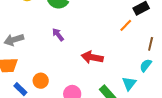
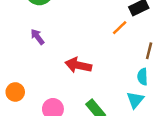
cyan semicircle: (146, 65) -> (143, 77), turned -40
cyan triangle: (129, 83) -> (135, 100), moved

